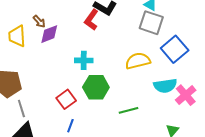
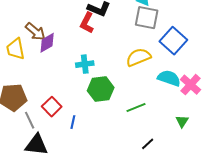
brown arrow: (39, 21) -> (35, 32), size x1.5
cyan semicircle: (165, 86) -> (169, 78), turned -145
red square: (66, 99) -> (52, 107), moved
blue line: (70, 126) -> (73, 122), moved

